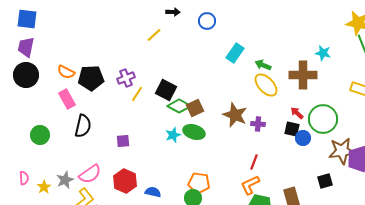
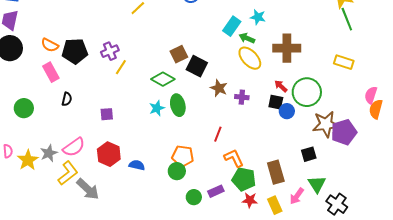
cyan rectangle: (235, 53) -> (232, 26), moved
cyan star: (323, 53) -> (258, 17), moved
black square: (166, 90) -> (197, 66), moved
brown square: (195, 108) -> (179, 54), moved
brown star: (235, 115) -> (219, 88), size x0.7
black semicircle: (83, 126) -> (67, 99), size x0.6
green ellipse: (194, 132) -> (178, 105), turned 60
red line: (254, 162) -> (218, 134), moved
orange L-shape: (250, 185) -> (234, 158), turned 90
yellow star: (44, 187) -> (28, 160), size x1.5

